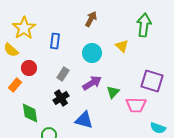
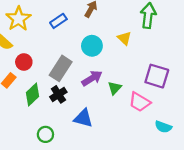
blue rectangle: (55, 41) -> (58, 21), moved, turned 49
gray rectangle: (63, 74) -> (61, 68), size x1.6
pink trapezoid: (136, 105) -> (140, 102), turned 30
green diamond: (30, 113) -> (32, 94), moved, turned 55

